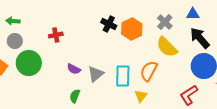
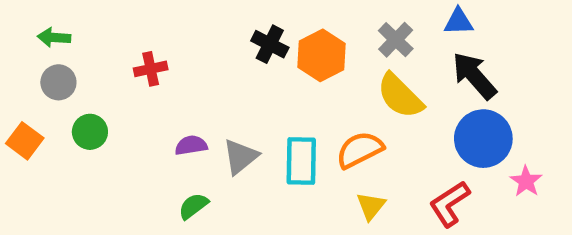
green circle: (29, 63) -> (90, 132), size x0.6
purple semicircle: (74, 69) -> (191, 145), turned 144
orange semicircle: (149, 71) -> (360, 150), turned 35
green semicircle: (75, 96) -> (193, 206), turned 32
yellow triangle: (141, 96) -> (371, 206), moved

